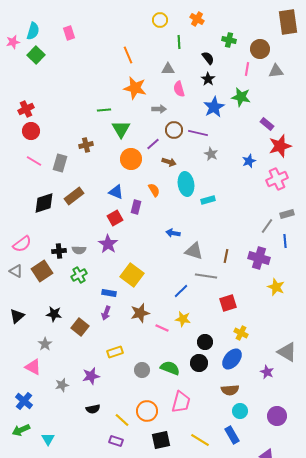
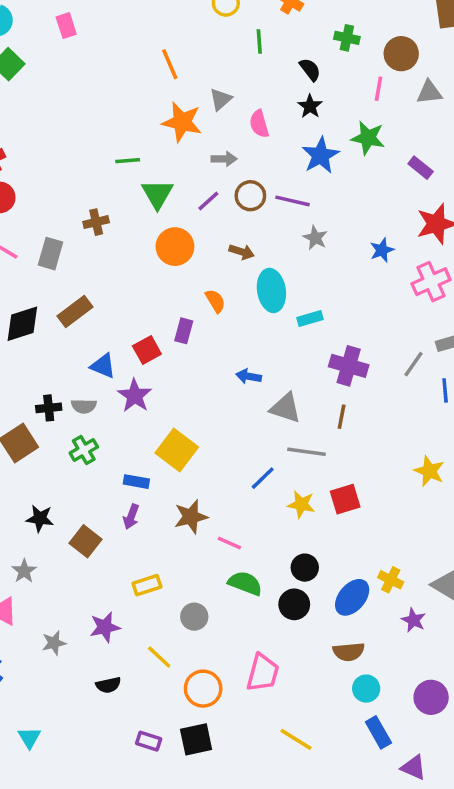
gray triangle: (168, 69) -> (221, 99), moved, turned -40
purple rectangle: (267, 124) -> (421, 168), moved
purple line: (153, 144) -> (208, 201), moved
blue triangle: (116, 192) -> (103, 366), moved
purple cross: (259, 258) -> (349, 366), moved
yellow star: (183, 319) -> (301, 504), moved
yellow cross: (241, 333) -> (391, 580), moved
green semicircle: (170, 368) -> (245, 583), moved
yellow line: (122, 420) -> (159, 657), moved
blue rectangle: (232, 435) -> (378, 732), moved
black square: (161, 440) -> (196, 739), moved

